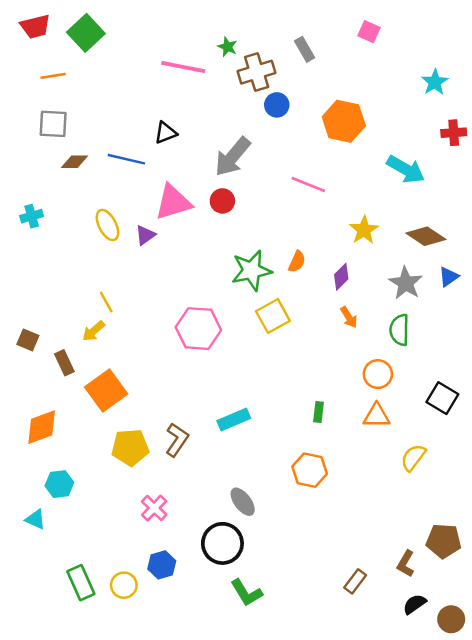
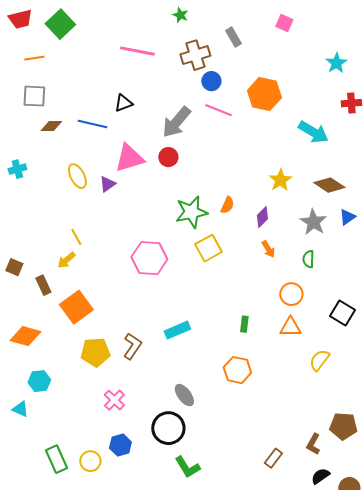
green star: (227, 47) -> (180, 15), moved
pink line: (308, 185) -> (218, 110), moved
green semicircle: (399, 330) -> (308, 259), size x0.7
orange diamond: (42, 427) -> (25, 336), turned 36

